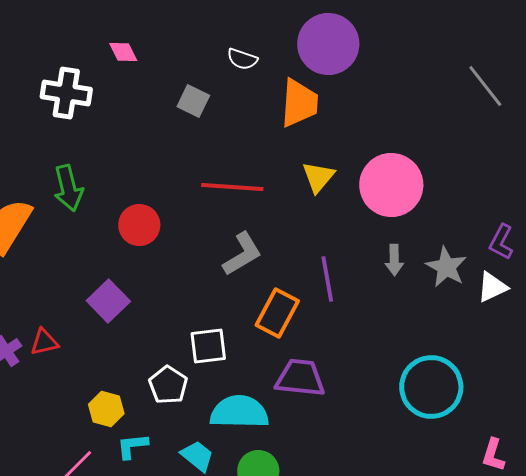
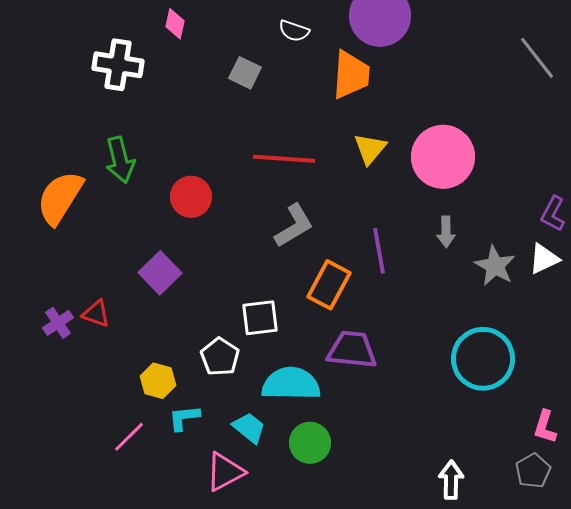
pink diamond: (123, 52) -> (175, 24), turned 40
gray star: (446, 267) -> (495, 266), moved
red triangle: (44, 342) -> (96, 314), turned 32

